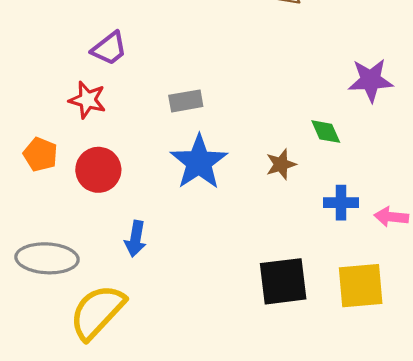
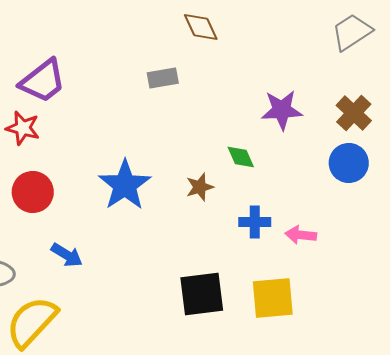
purple trapezoid: (109, 48) -> (43, 81), size x1.4
gray rectangle: (186, 101) -> (163, 78), moved
blue arrow: (136, 239) -> (67, 255), turned -68

